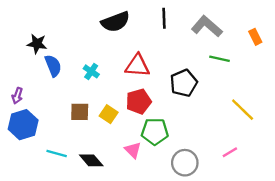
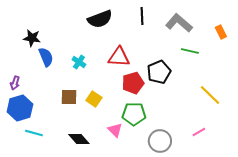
red pentagon: (139, 101) -> (133, 83), moved
cyan line: (57, 153) -> (34, 133), moved

